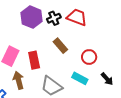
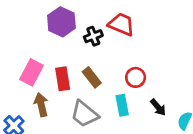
black cross: (54, 18) -> (93, 36), moved
brown rectangle: (60, 46) -> (92, 77), moved
cyan rectangle: (80, 78) -> (122, 105), turned 49

